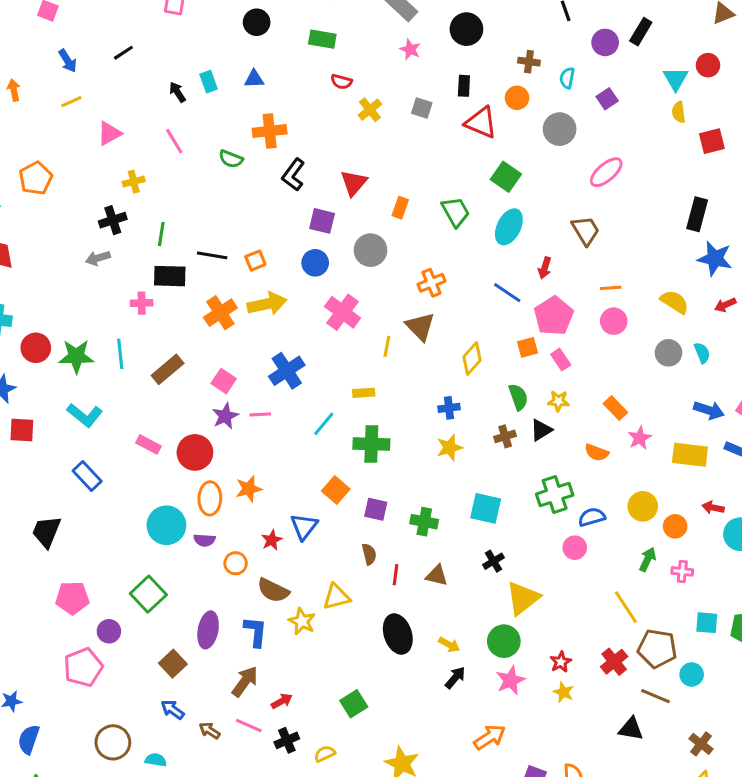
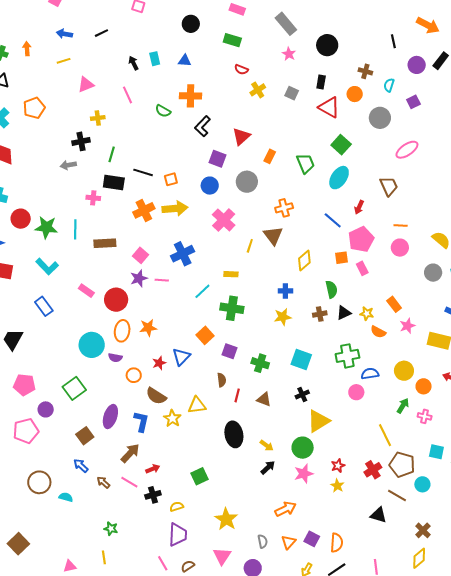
blue arrow: (68, 61) -> (64, 34), turned 126
brown rectangle: (168, 369) -> (105, 243), turned 30
yellow star: (558, 401) -> (367, 314), moved

